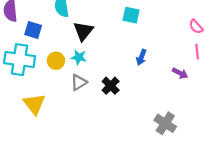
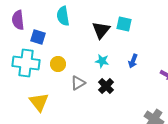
black triangle: (83, 31) -> (101, 30), moved
cyan star: (79, 57) -> (102, 61), moved

